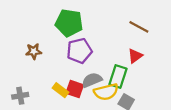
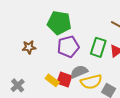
green rectangle: (118, 77) -> (98, 47), moved
gray cross: (20, 96) -> (18, 85), turned -32

